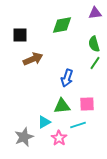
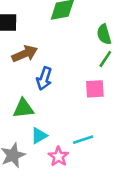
blue arrow: (67, 78) -> (44, 78), moved
pink square: (87, 104) -> (95, 89), moved
green triangle: (62, 106) -> (23, 108), moved

